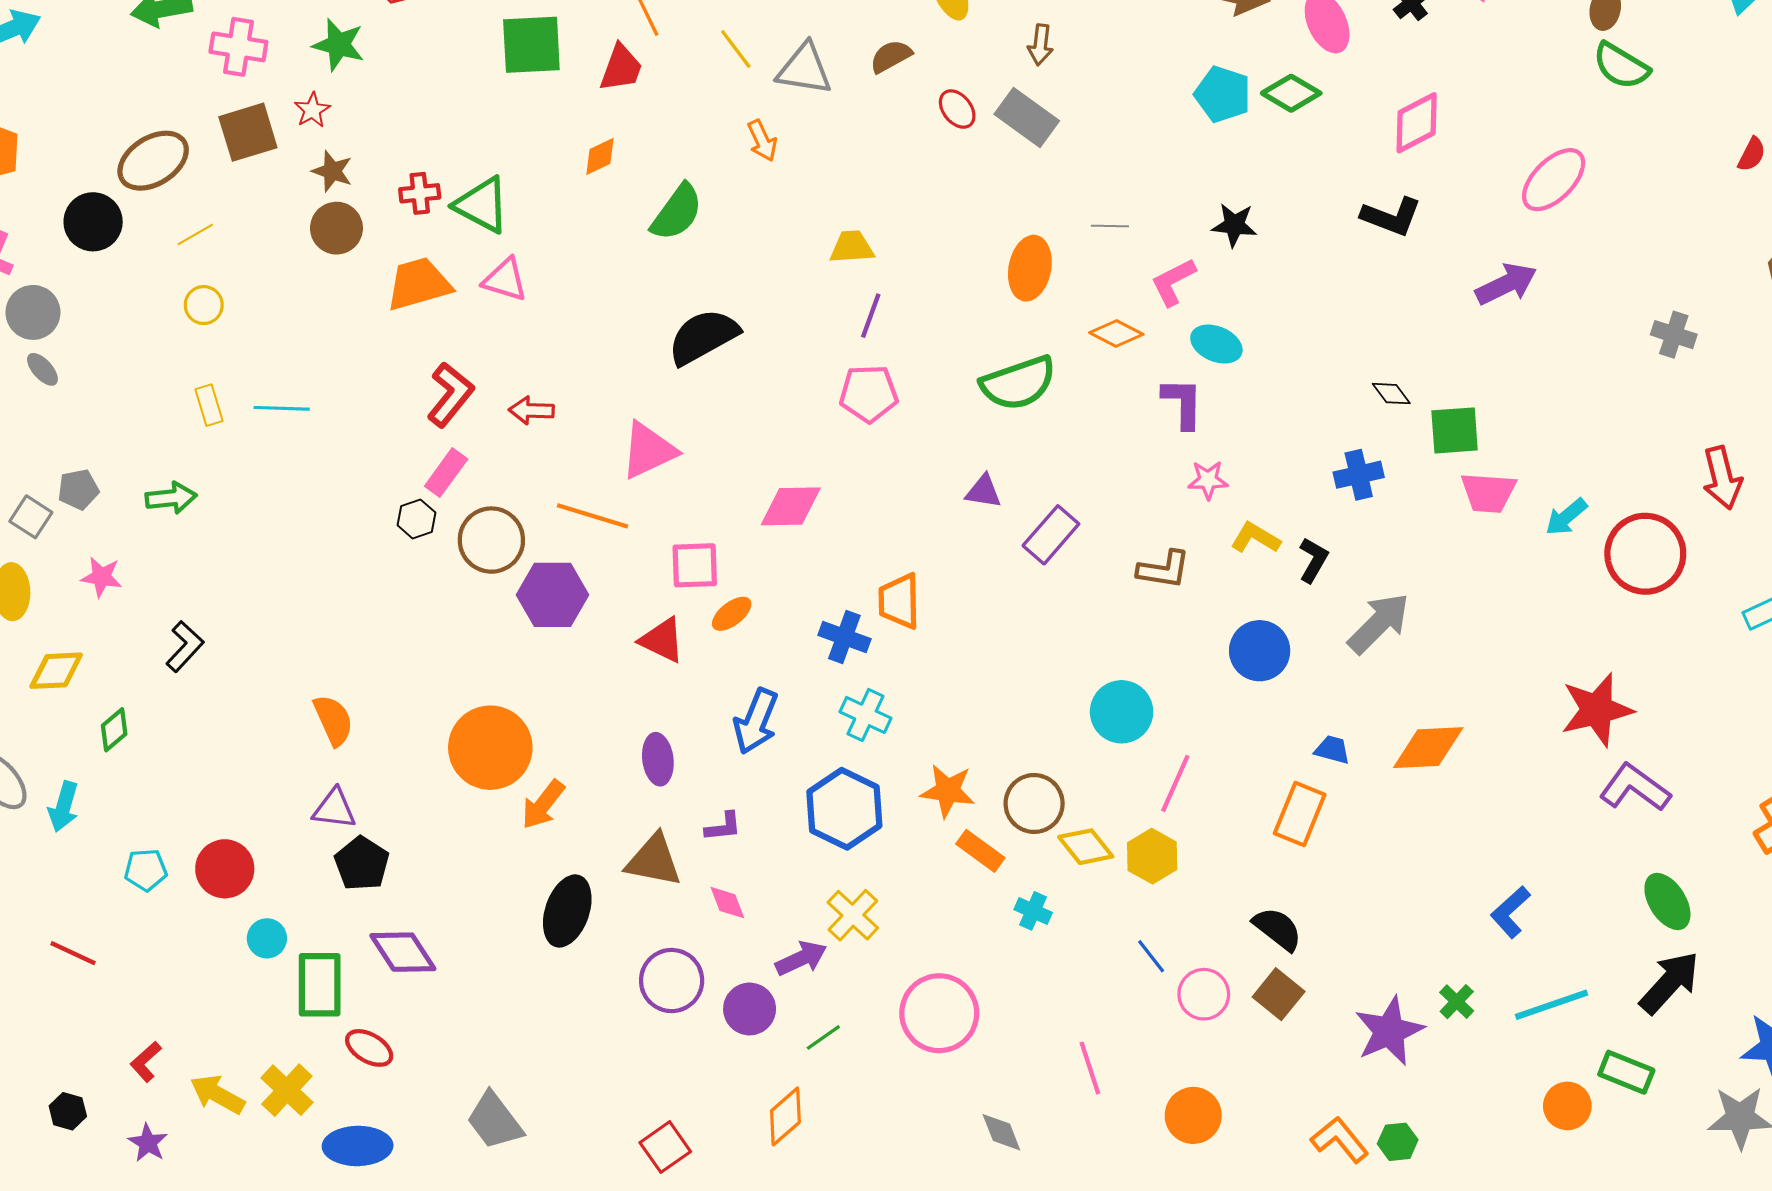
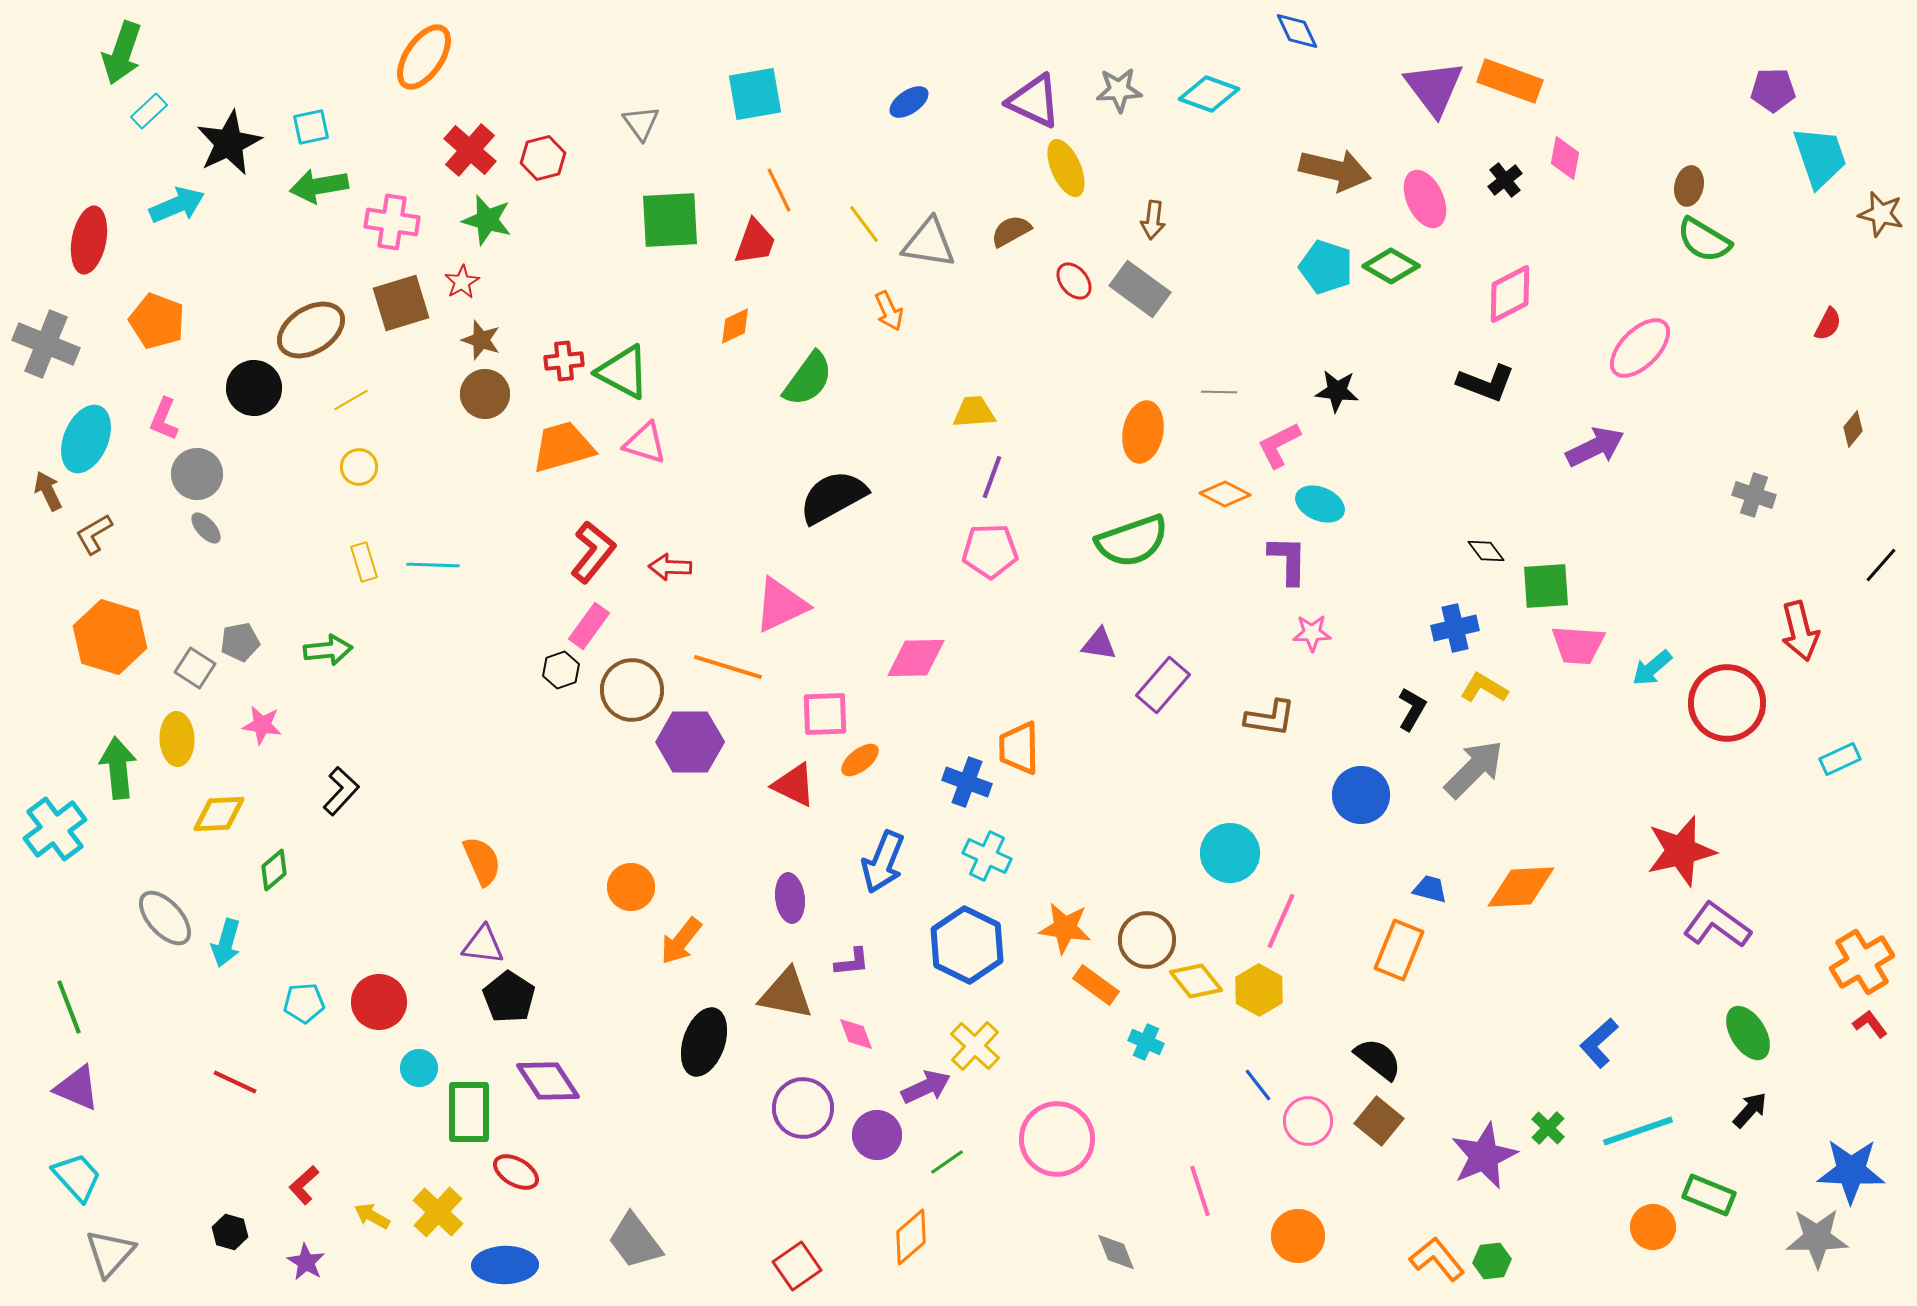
yellow L-shape: (1255, 538) -> (1484, 688), moved
orange circle: (490, 748) -> (631, 887), size x0.6
black arrow: (1670, 983) -> (1750, 1110), size x0.6
yellow arrow: (217, 1094) -> (372, 1216), size x0.7

